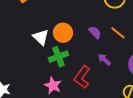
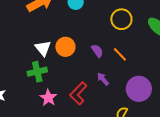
green cross: (58, 57) -> (37, 72), moved

